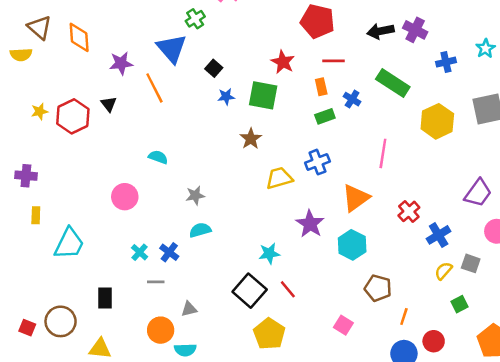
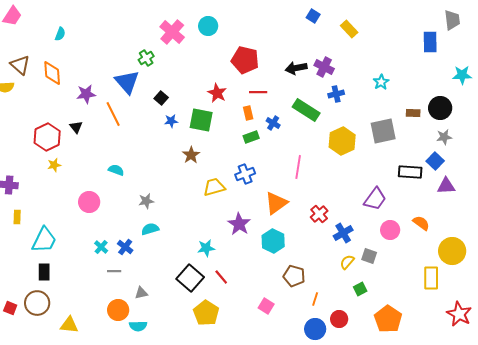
blue cross: (446, 62) -> (336, 94), moved
yellow star: (40, 111) -> (54, 165), moved
black rectangle: (105, 298) -> (44, 272), moved

